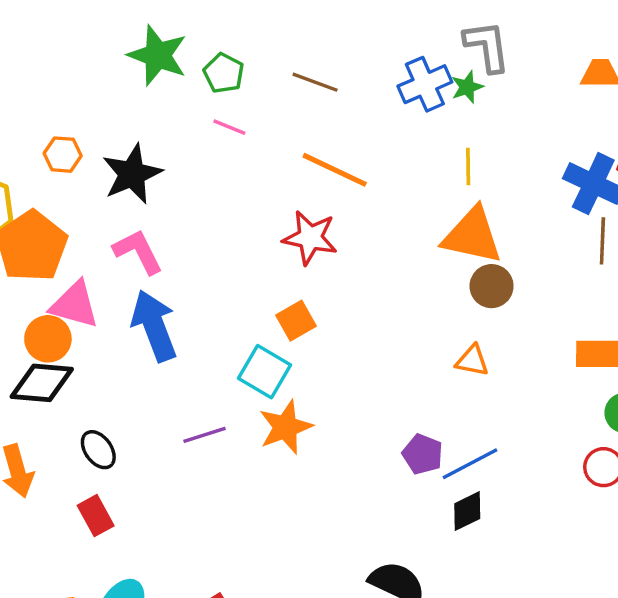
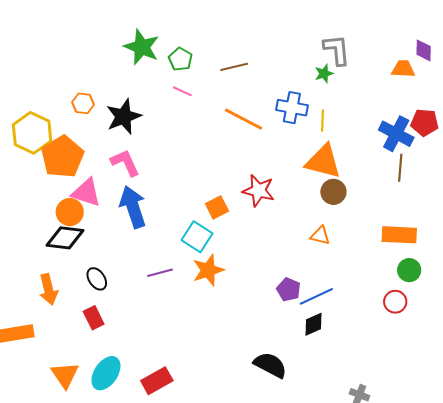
brown line: (315, 82) -> (234, 67), turned -36
blue cross: (425, 84) -> (292, 108), moved, turned 32
red star: (310, 238) -> (258, 191), moved

